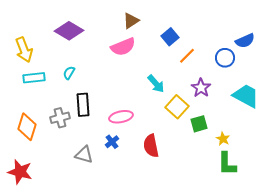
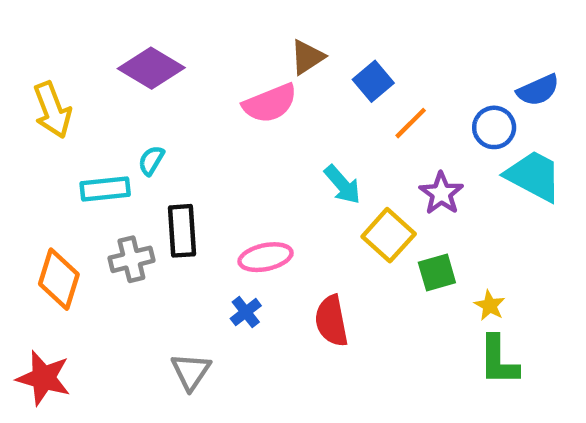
brown triangle: (131, 21) -> (307, 57), moved
cyan rectangle: (34, 78) -> (105, 189), moved
cyan trapezoid: (246, 96) -> (534, 176), moved
gray triangle: (84, 155) -> (191, 371), moved, turned 48

